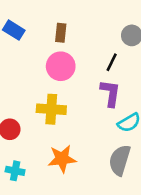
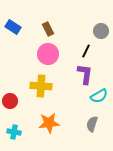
brown rectangle: (61, 33) -> (48, 29), turned -32
gray semicircle: (120, 160) -> (92, 124), size x0.7

